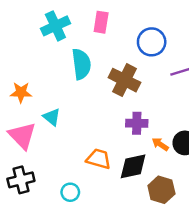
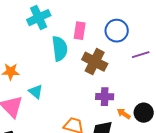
pink rectangle: (101, 22) -> (80, 31), moved

